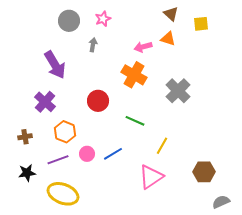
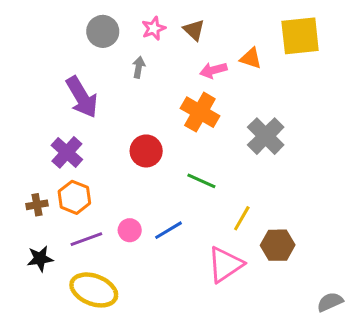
brown triangle: (171, 14) -> (194, 30), moved
yellow square: (201, 24) -> (300, 36), size x1.8
orange hexagon: (65, 132) -> (74, 197), moved
brown hexagon: (204, 172) -> (278, 245), moved

